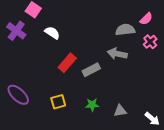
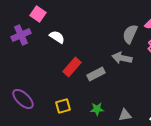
gray semicircle: (125, 30) -> (130, 34), turned -60
purple cross: (16, 31) -> (21, 35), turned 30

